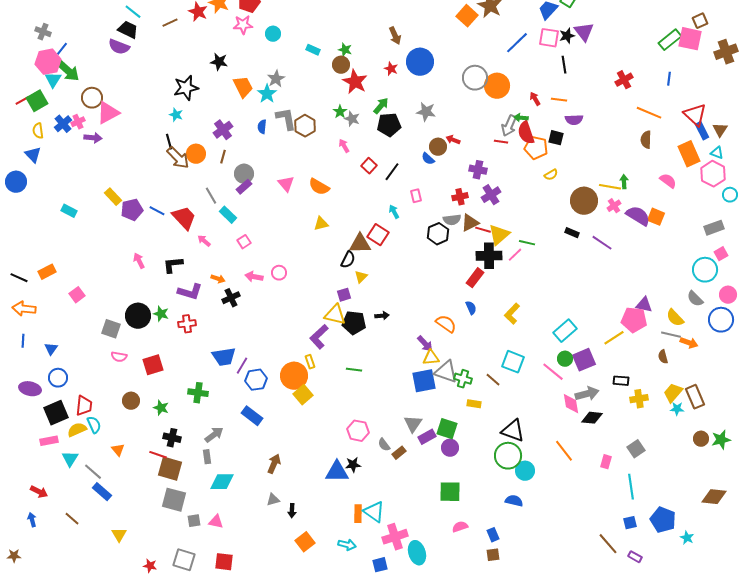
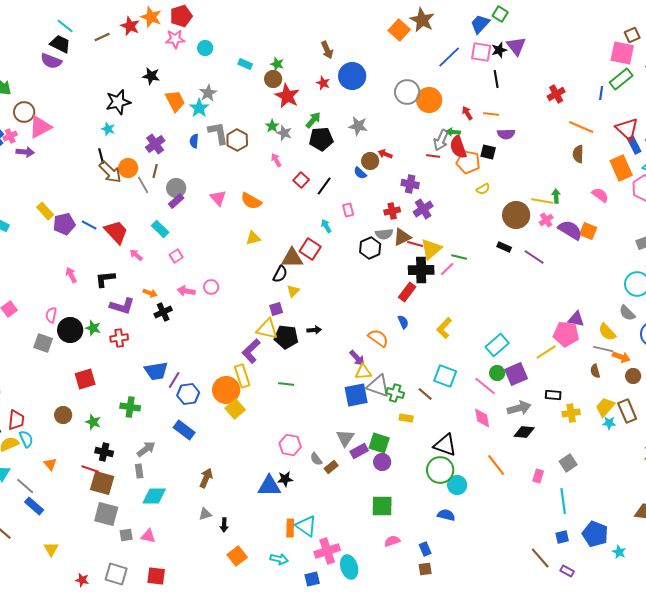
green rectangle: (670, 40) -> (621, 79), moved
gray line: (211, 196) -> (143, 185), moved
pink semicircle: (119, 357) -> (51, 315), moved, turned 91
yellow rectangle: (310, 362) -> (242, 376), size x1.6
pink diamond: (571, 404) -> (482, 418), moved
brown circle: (701, 439) -> (633, 376), moved

